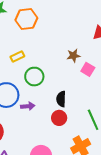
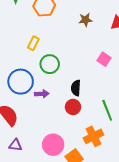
brown star: (73, 56) -> (85, 20), moved
yellow rectangle: (17, 57) -> (33, 43), turned -40

